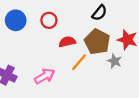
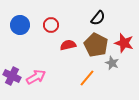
orange line: (79, 62) -> (87, 78), moved
pink arrow: (45, 76) -> (36, 77), moved

